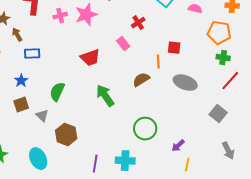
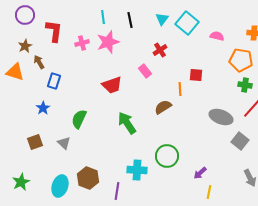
blue rectangle: (32, 54) -> (54, 81), turned -70
gray ellipse: (185, 83) -> (221, 117), moved
brown square: (21, 105) -> (35, 142), moved
brown hexagon: (66, 135) -> (88, 178), moved
cyan ellipse: (38, 159) -> (60, 186), turned 45
cyan cross: (125, 161) -> (137, 170), moved

